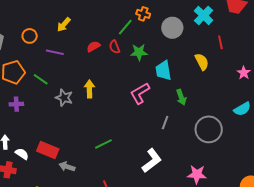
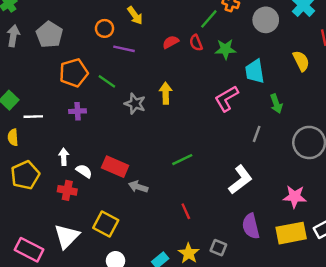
yellow arrow: (64, 25) -> (135, 15), turned -77
orange circle: (30, 36) -> (104, 28), moved

